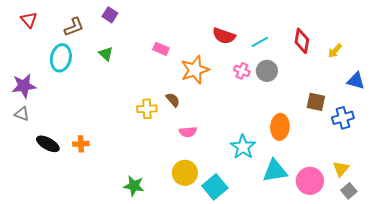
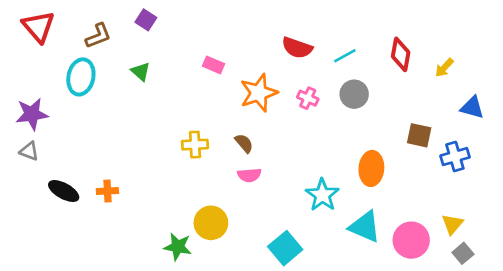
red triangle: (29, 20) -> (38, 27), size x1.5
pink cross: (242, 71) -> (308, 98), moved
brown semicircle: (173, 100) -> (244, 143), moved
cyan triangle: (275, 171) -> (365, 227), turned 32
yellow circle: (185, 173) -> (211, 223), moved

